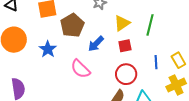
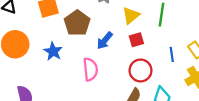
pink semicircle: (80, 69) -> (90, 69), turned -135

